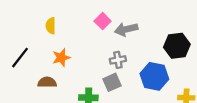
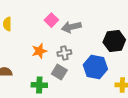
orange star: (61, 58) -> (39, 51), moved
gray square: (112, 82) -> (59, 72), turned -35

